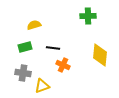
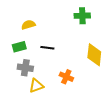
orange cross: (63, 65) -> (66, 77), moved
gray cross: (23, 73) -> (25, 68), moved

